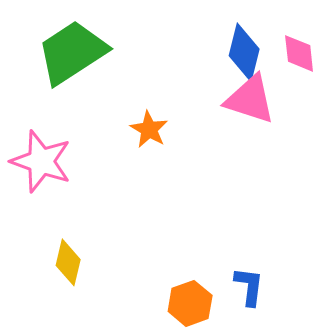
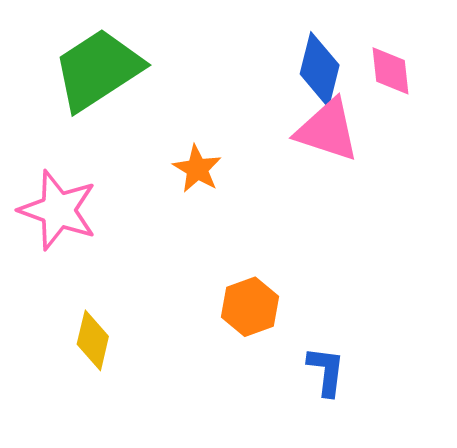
orange hexagon: (190, 303) -> (250, 307), moved

